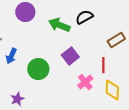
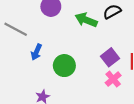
purple square: (70, 56) -> (110, 57), moved

